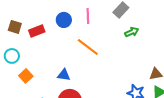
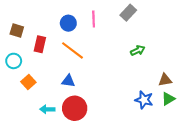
red rectangle: (37, 31) -> (40, 44), moved, turned -56
green arrow: (132, 32) -> (138, 50), moved
orange line: (88, 47) -> (73, 50), moved

